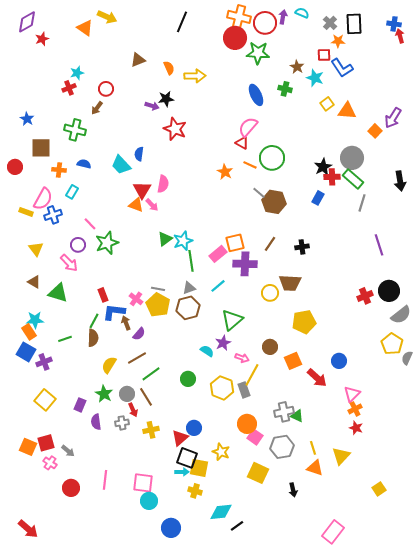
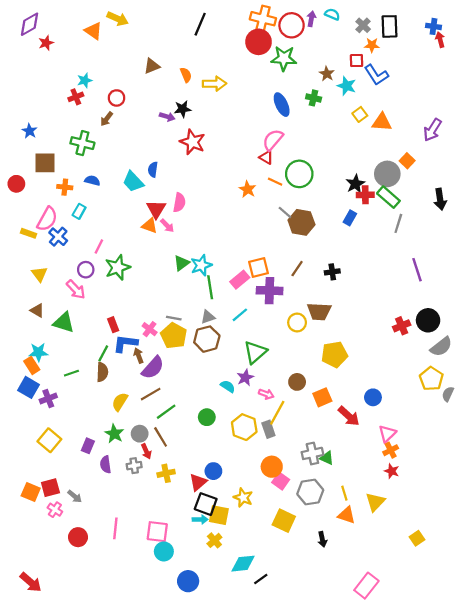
orange square: (375, 131) -> (407, 161), moved
blue cross: (53, 215) -> (58, 237), turned -30
pink line: (90, 224) -> (99, 247), turned 72
purple semicircle: (139, 334) -> (153, 368), size x1.6
yellow cross: (195, 491) -> (214, 540), turned 32

